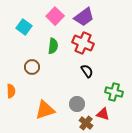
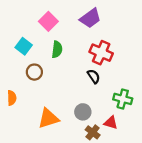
pink square: (55, 16) -> (48, 21), moved
cyan square: (24, 27) -> (24, 46), moved
red cross: (83, 43) -> (101, 53), moved

